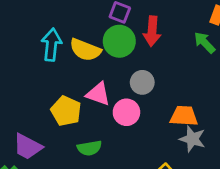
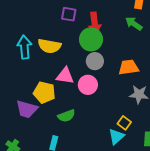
green circle: (119, 41) -> (91, 39), moved
orange trapezoid: (184, 116) -> (129, 67), moved
purple trapezoid: (28, 147) -> (27, 109), moved

